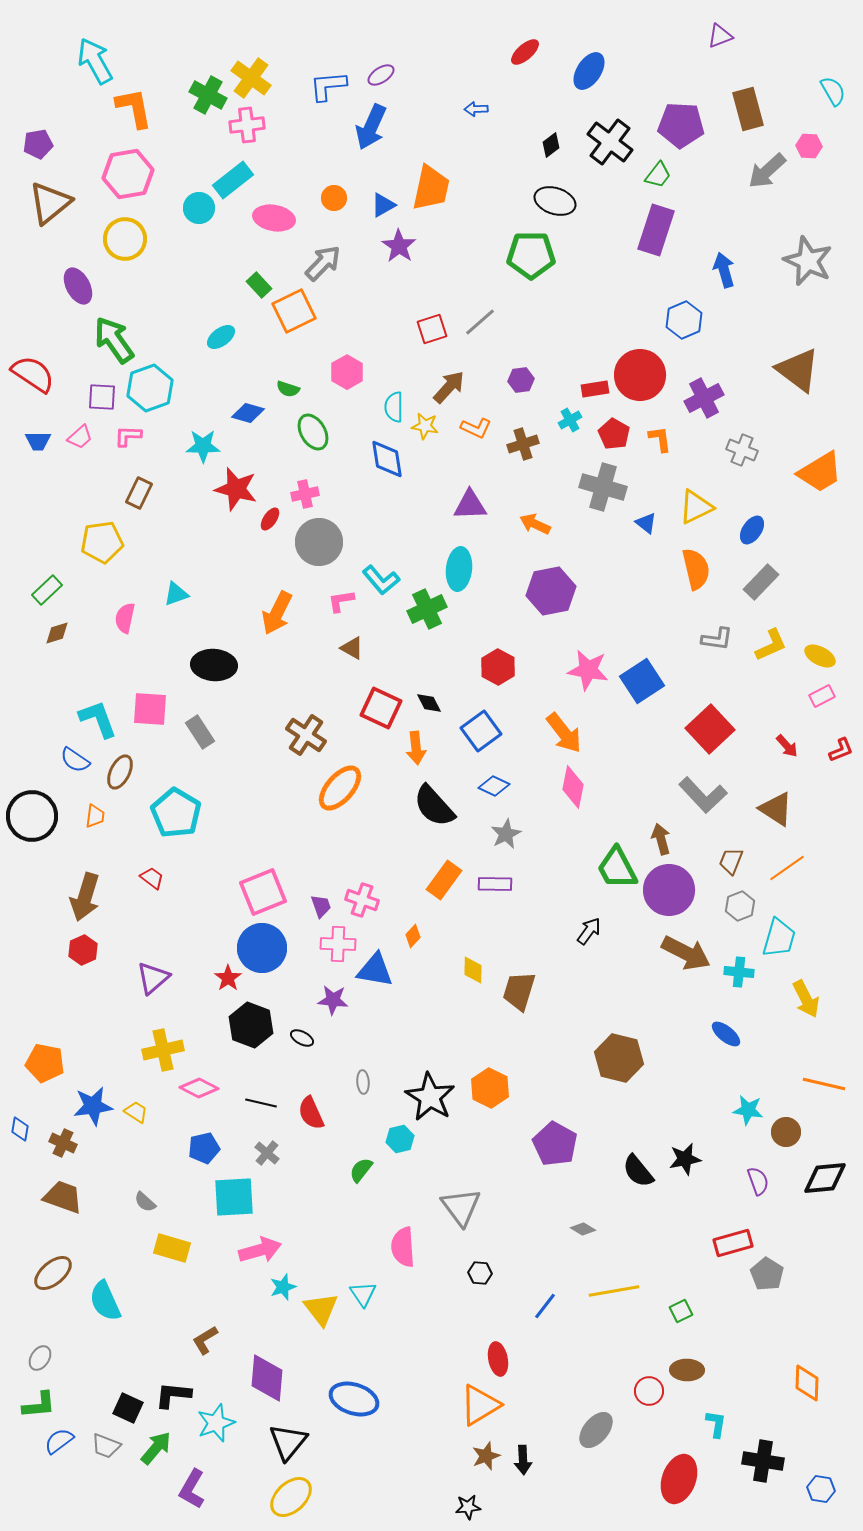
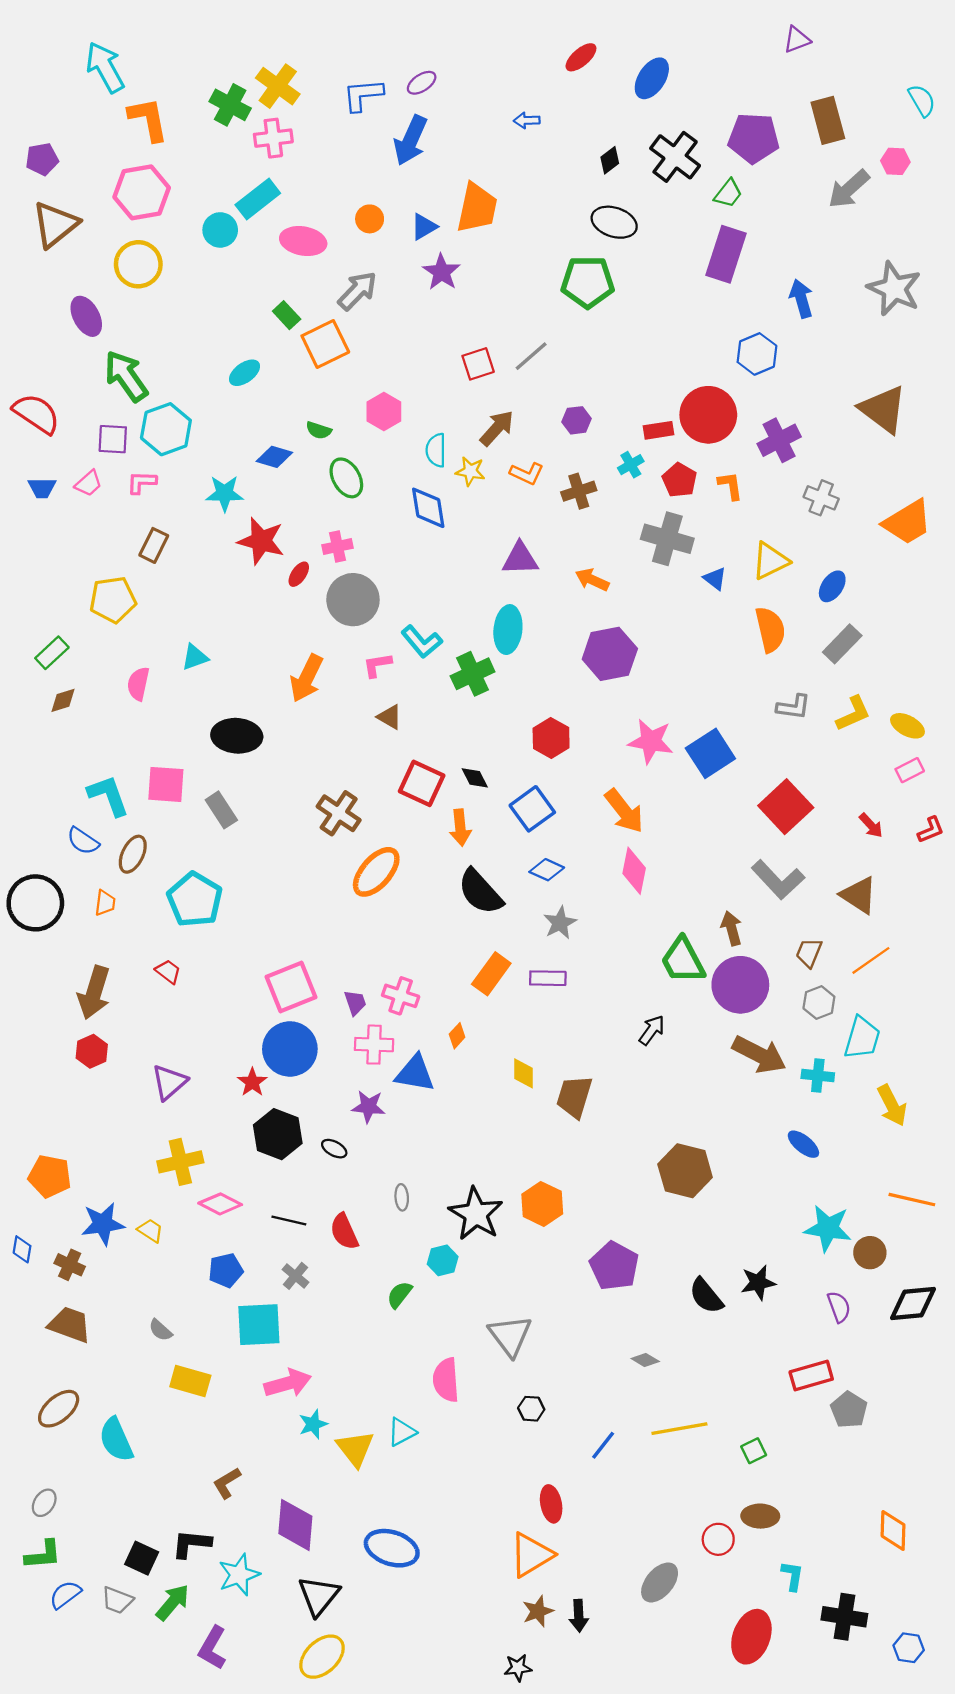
cyan star: (748, 1110) -> (828, 1228), size x1.4
cyan triangle: (363, 1294) -> (402, 1432), turned 36

